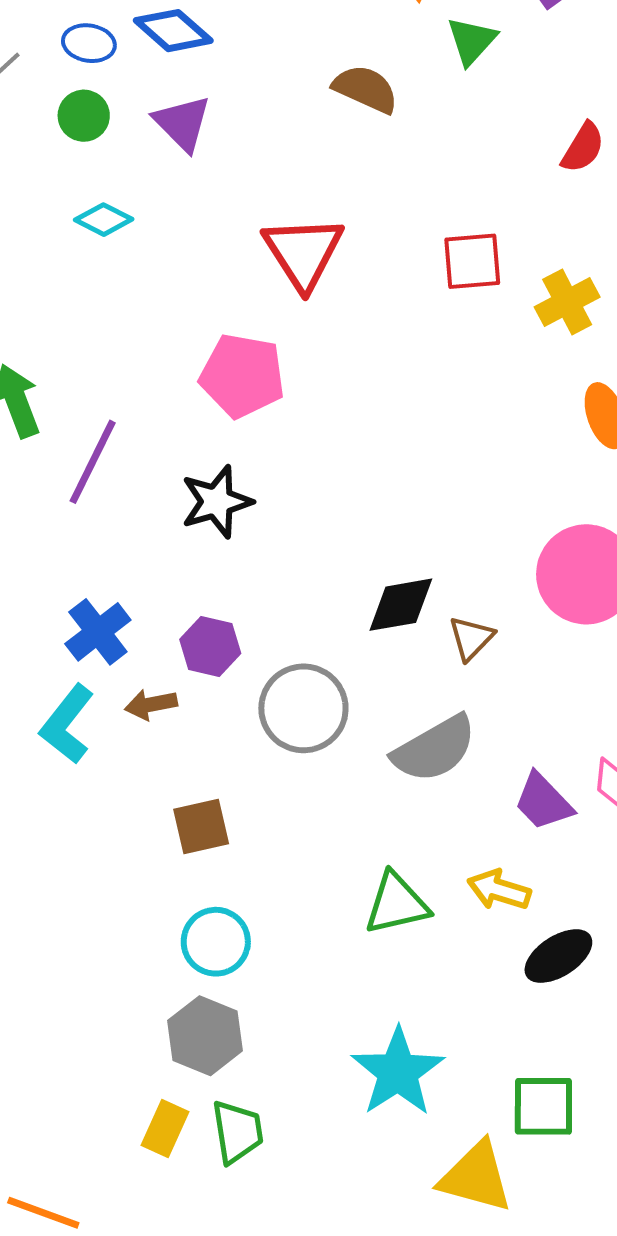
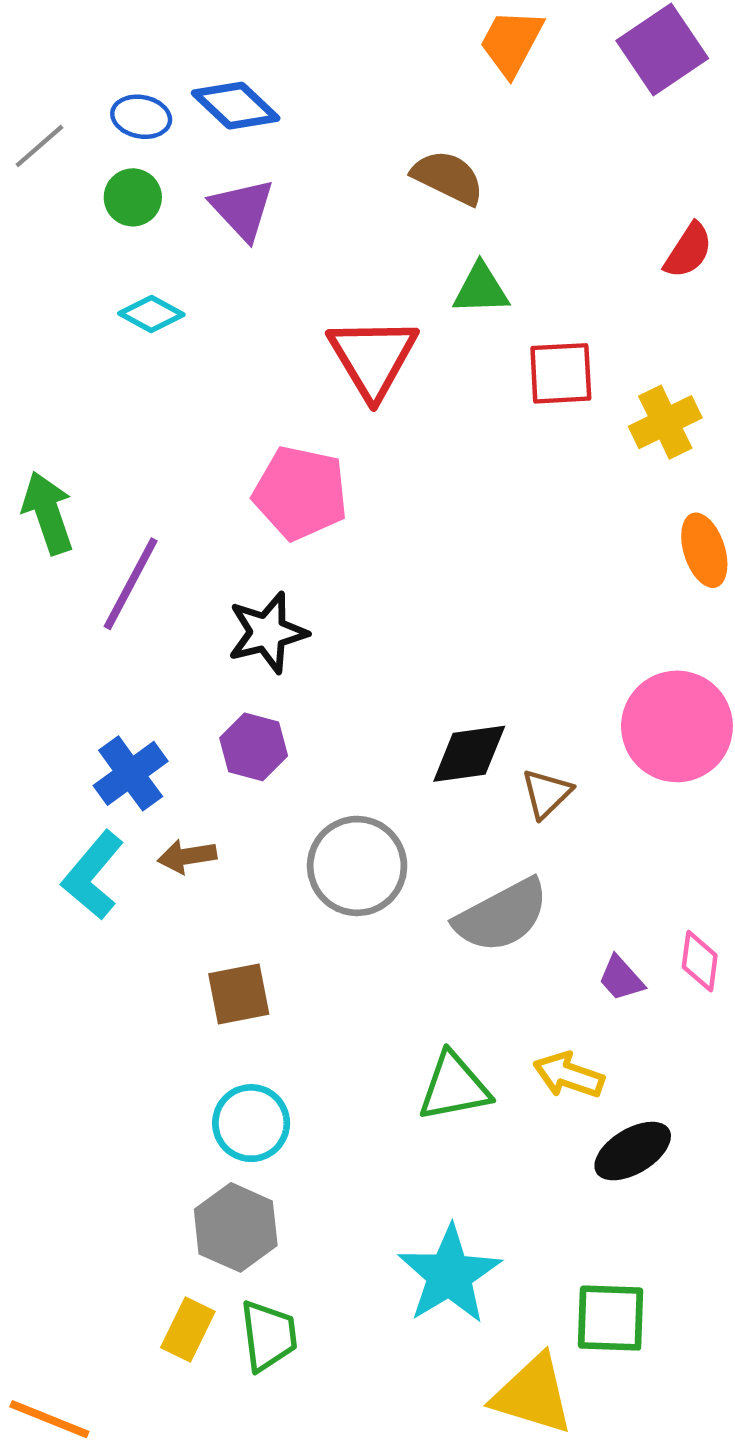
green triangle: (472, 41) -> (481, 289), moved, turned 44
purple hexagon: (210, 646) -> (254, 747), moved
purple trapezoid: (543, 802) -> (621, 978), size x0.7

